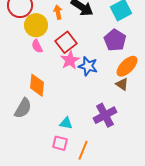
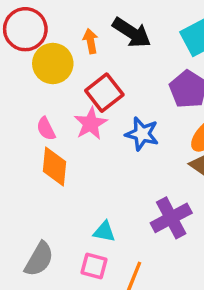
pink semicircle: (37, 46) -> (46, 129), moved
pink star: (70, 60) -> (91, 124), moved
gray semicircle: (23, 108) -> (39, 259), moved

